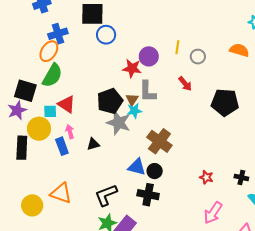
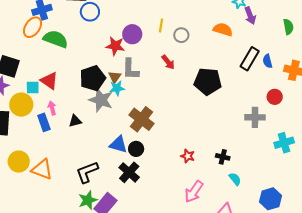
green semicircle: (52, 75) -> (56, 39), moved, turned -100
black cross: (148, 195) -> (129, 172), turned 30
yellow circle: (32, 205) -> (19, 162), moved

